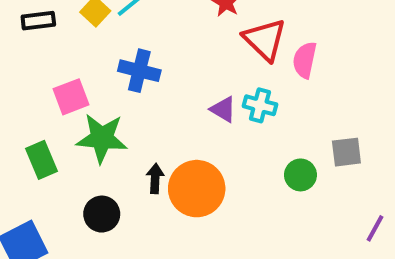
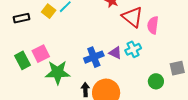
blue cross: (139, 71) -> (94, 57), moved, turned -30
cyan cross: (260, 105) -> (133, 49), turned -35
green rectangle: (42, 160) -> (23, 60), moved

